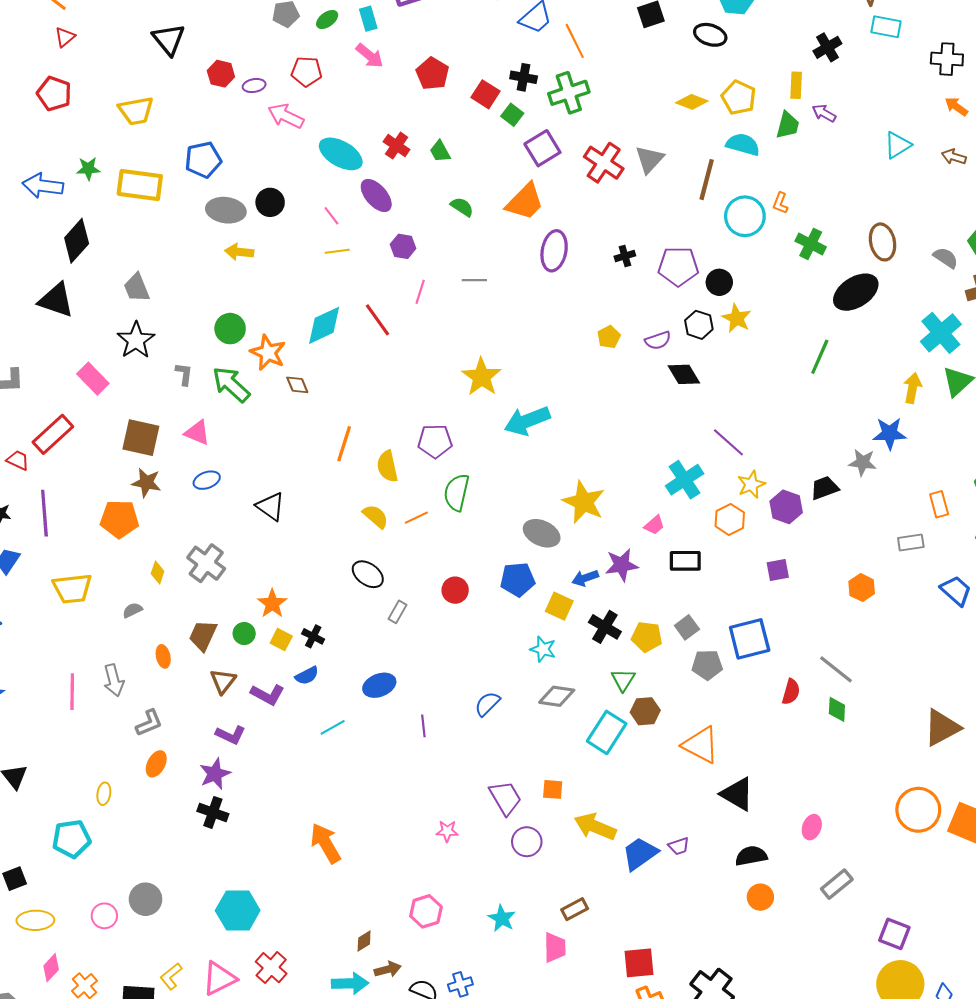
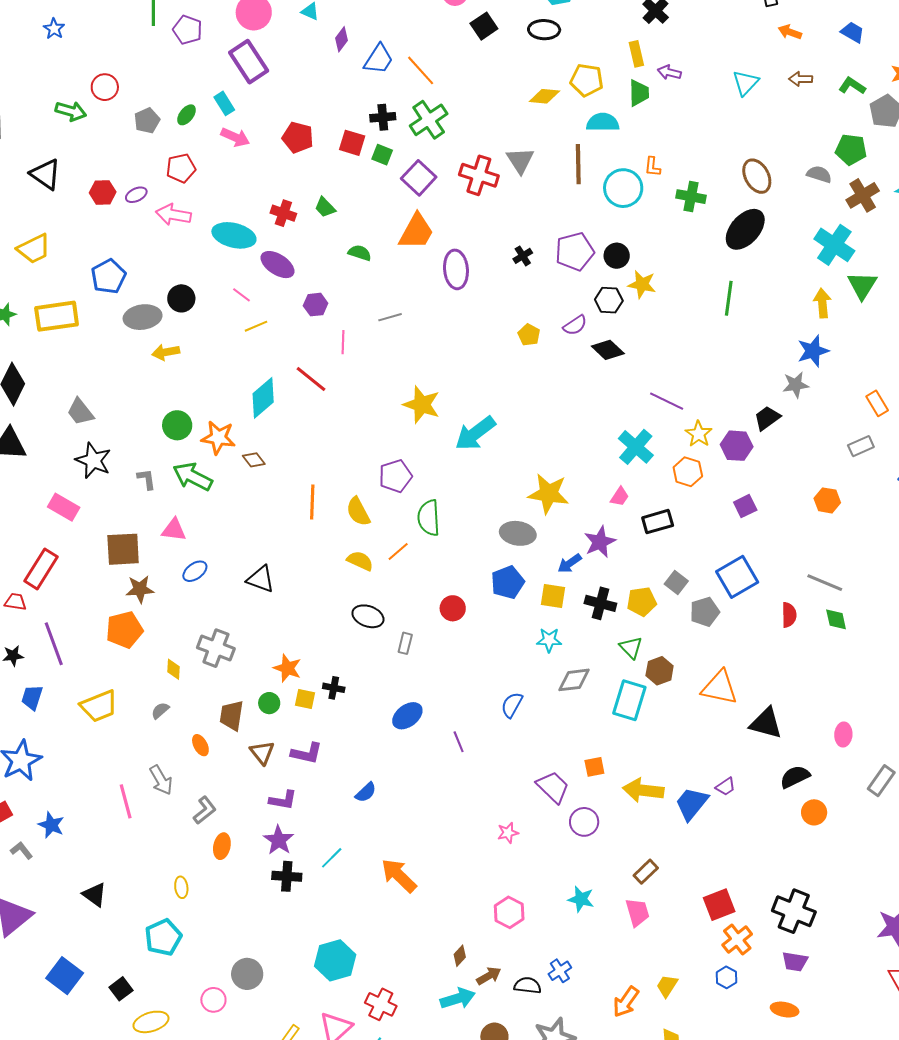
blue semicircle: (307, 676) -> (366, 792), moved
cyan line: (333, 727) -> (332, 858), moved

